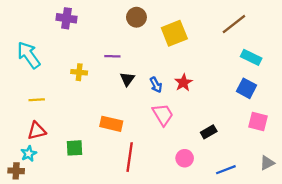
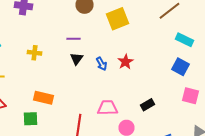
purple line: (112, 56) -> (74, 39), moved
pink trapezoid: (163, 115) -> (108, 108), moved, turned -60
orange rectangle: (111, 124) -> (44, 98), moved

